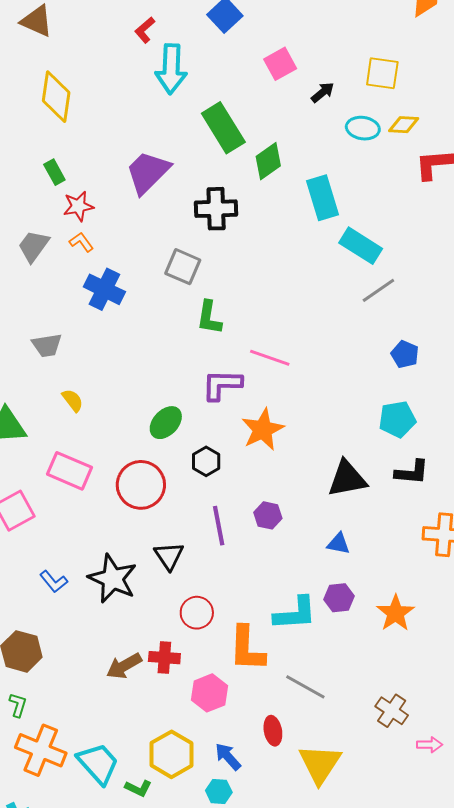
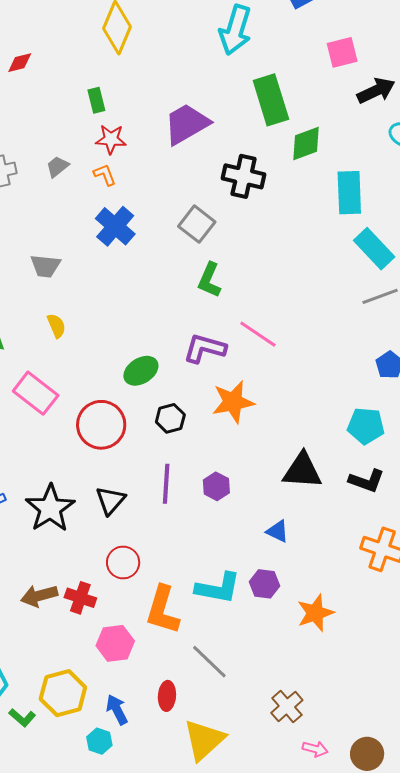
black arrow: (323, 92) -> (376, 91), size x1.5
gray trapezoid: (34, 246) -> (57, 167), size x0.7

